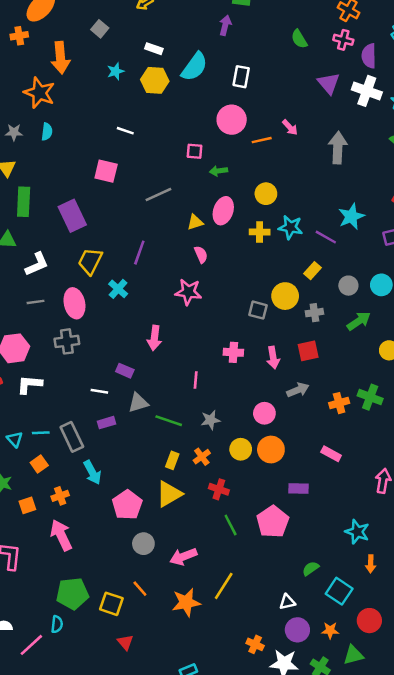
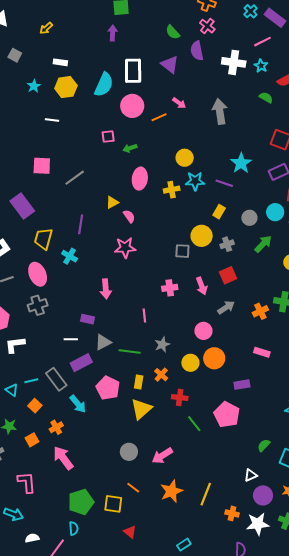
pink cross: (343, 40) -> (207, 26), turned 35
purple semicircle: (369, 56) -> (197, 51), moved
cyan semicircle: (194, 67) -> (104, 85), moved
white rectangle: (241, 77) -> (133, 71), size x1.4
purple triangle: (329, 83) -> (170, 64), moved
white line: (125, 131) -> (52, 120), moved
yellow circle: (266, 194) -> (185, 158), moved
gray line: (158, 195) -> (75, 178), moved
yellow triangle: (195, 222) -> (112, 202), moved
purple rectangle: (107, 423) -> (81, 363), size x1.5
pink pentagon: (127, 505) -> (108, 388), moved
yellow line: (224, 586) -> (206, 494), moved

